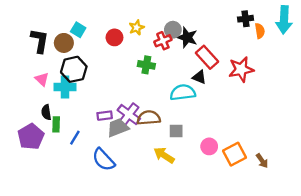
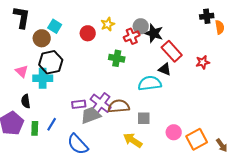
black L-shape: (40, 41) -> (22, 17), moved
red star: (241, 69) -> (203, 62), size x0.6
green rectangle: (56, 124) -> (35, 128), moved

